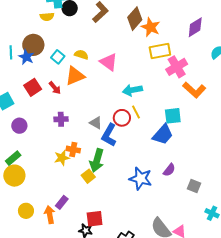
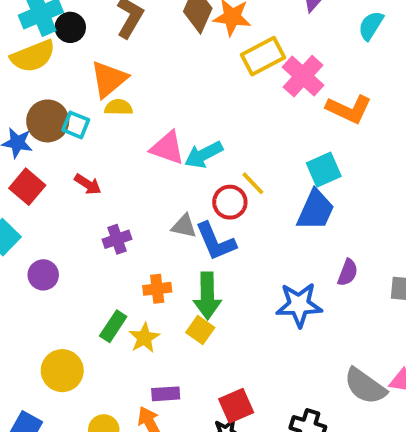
yellow semicircle: (47, 17) -> (33, 56), size x1.6
brown circle: (33, 45) -> (48, 121), moved
pink triangle: (109, 62) -> (167, 148), moved
orange triangle: (75, 76) -> (109, 79), moved
red square: (33, 87) -> (27, 187), moved
cyan arrow: (132, 90) -> (204, 155), moved
blue L-shape: (109, 135) -> (216, 241), turned -35
green rectangle: (13, 158) -> (113, 326), moved
yellow star: (62, 158) -> (144, 338), moved
purple rectangle: (62, 202) -> (166, 394), turned 64

